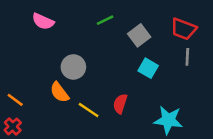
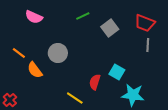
cyan square: (148, 68) -> (117, 72), moved
orange semicircle: (59, 92) -> (35, 70), moved
orange line: (15, 100) -> (19, 53), moved
yellow line: (89, 110) -> (75, 98), moved

